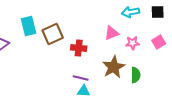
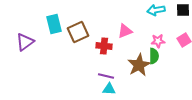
pink triangle: (112, 33) -> (125, 31), moved
green semicircle: (136, 75) -> (154, 56), moved

